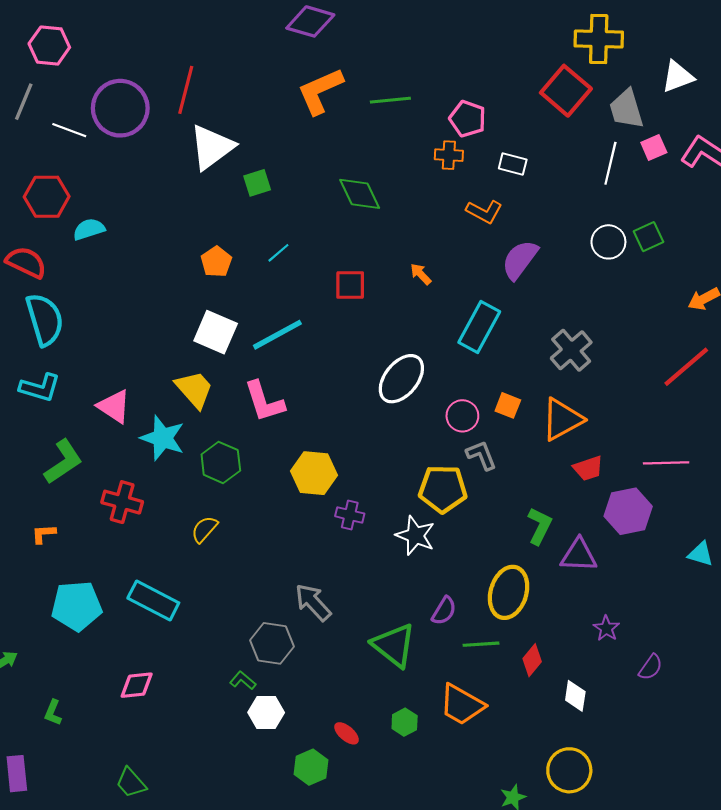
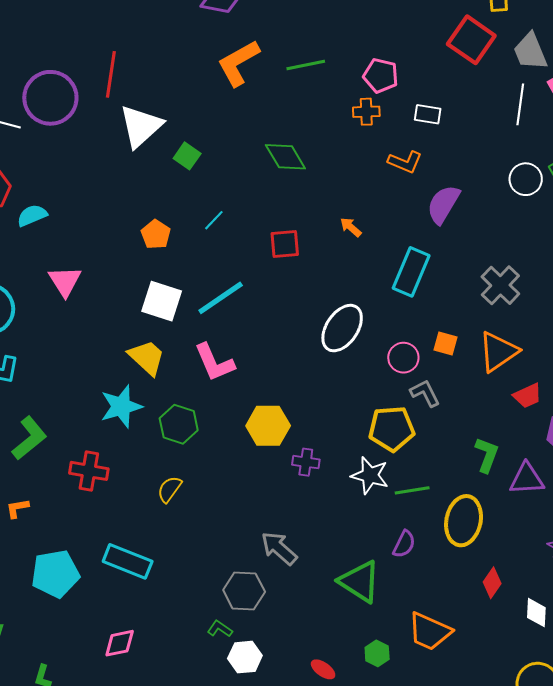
green square: (257, 183) -> (187, 156), turned -32
pink triangle: (114, 406) -> (65, 281), moved, turned 30
cyan star: (163, 438) -> (121, 406), turned -30
green line: (481, 644) -> (412, 490), moved

